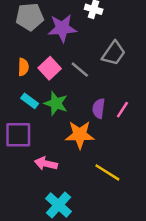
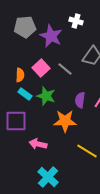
purple star: (62, 28) -> (51, 36), turned 30
orange semicircle: (23, 67) -> (20, 75), moved

